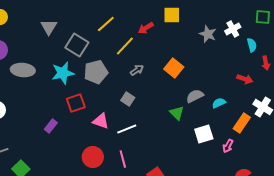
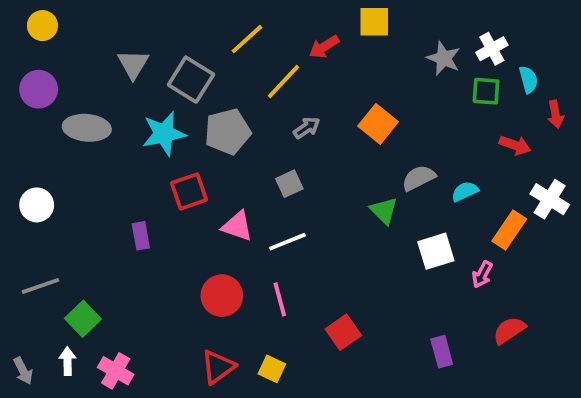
green square: (263, 17) -> (486, 91), moved
gray triangle: (49, 27) -> (133, 64), moved
gray square: (128, 99) -> (289, 184), turned 32
purple rectangle: (51, 126) -> (141, 236), turned -48

